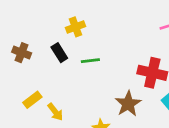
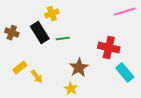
black rectangle: (59, 53) -> (40, 33), size x1.5
brown star: (128, 104) -> (79, 68), moved

